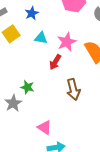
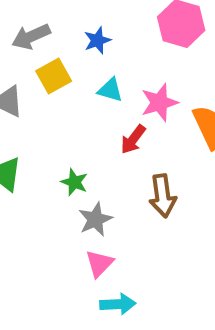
gray star: (13, 103) -> (95, 219), moved
pink triangle: (45, 127) -> (99, 263), turned 35

